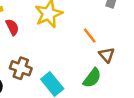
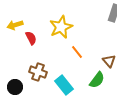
orange line: (90, 36) -> (77, 52), moved

